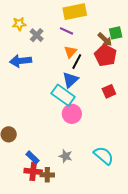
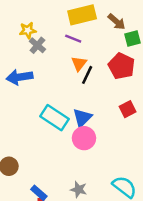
yellow star: (19, 24) -> (28, 30), moved
brown arrow: (105, 39) -> (117, 22), moved
blue triangle: (70, 80) -> (82, 118), moved
cyan rectangle: (63, 95) -> (54, 118), moved

